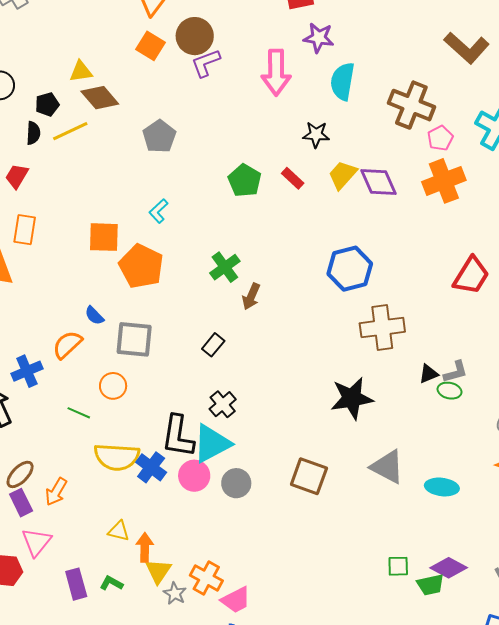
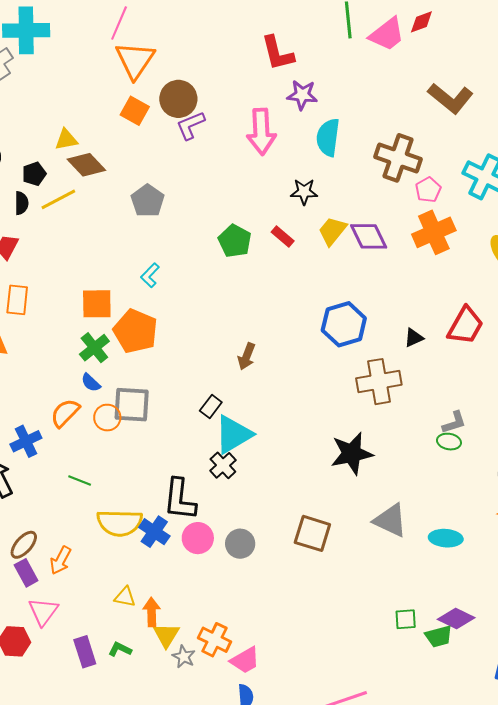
green cross: (225, 267) -> (94, 348), moved
black triangle: (429, 374) -> (414, 338), moved
orange circle: (113, 386) -> (107, 418), moved
cyan triangle: (212, 444) -> (233, 434), moved

